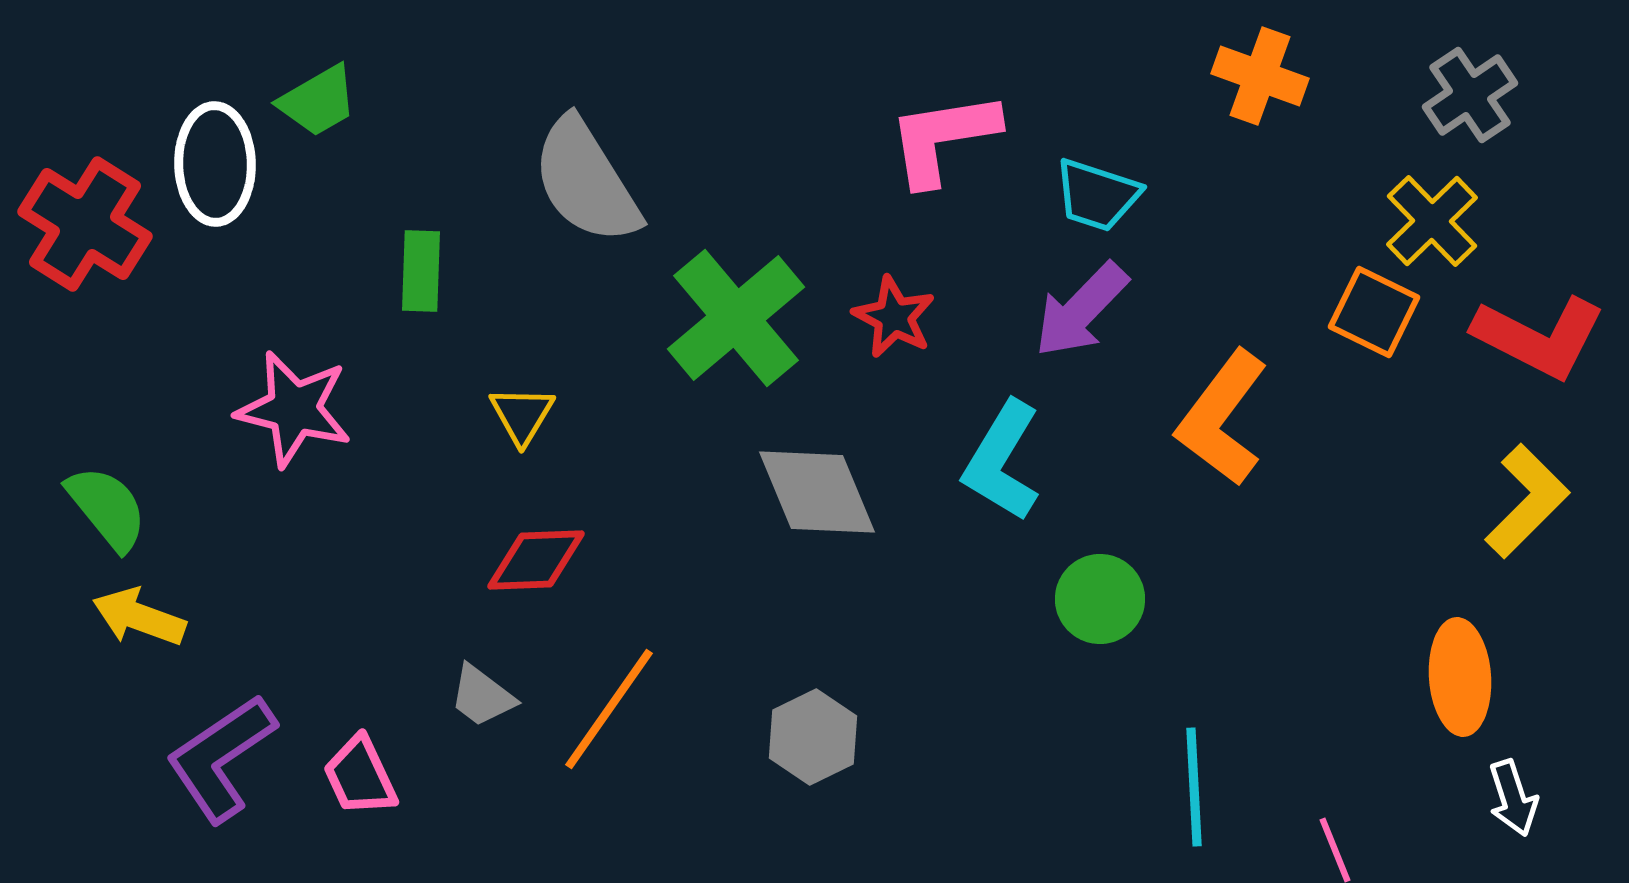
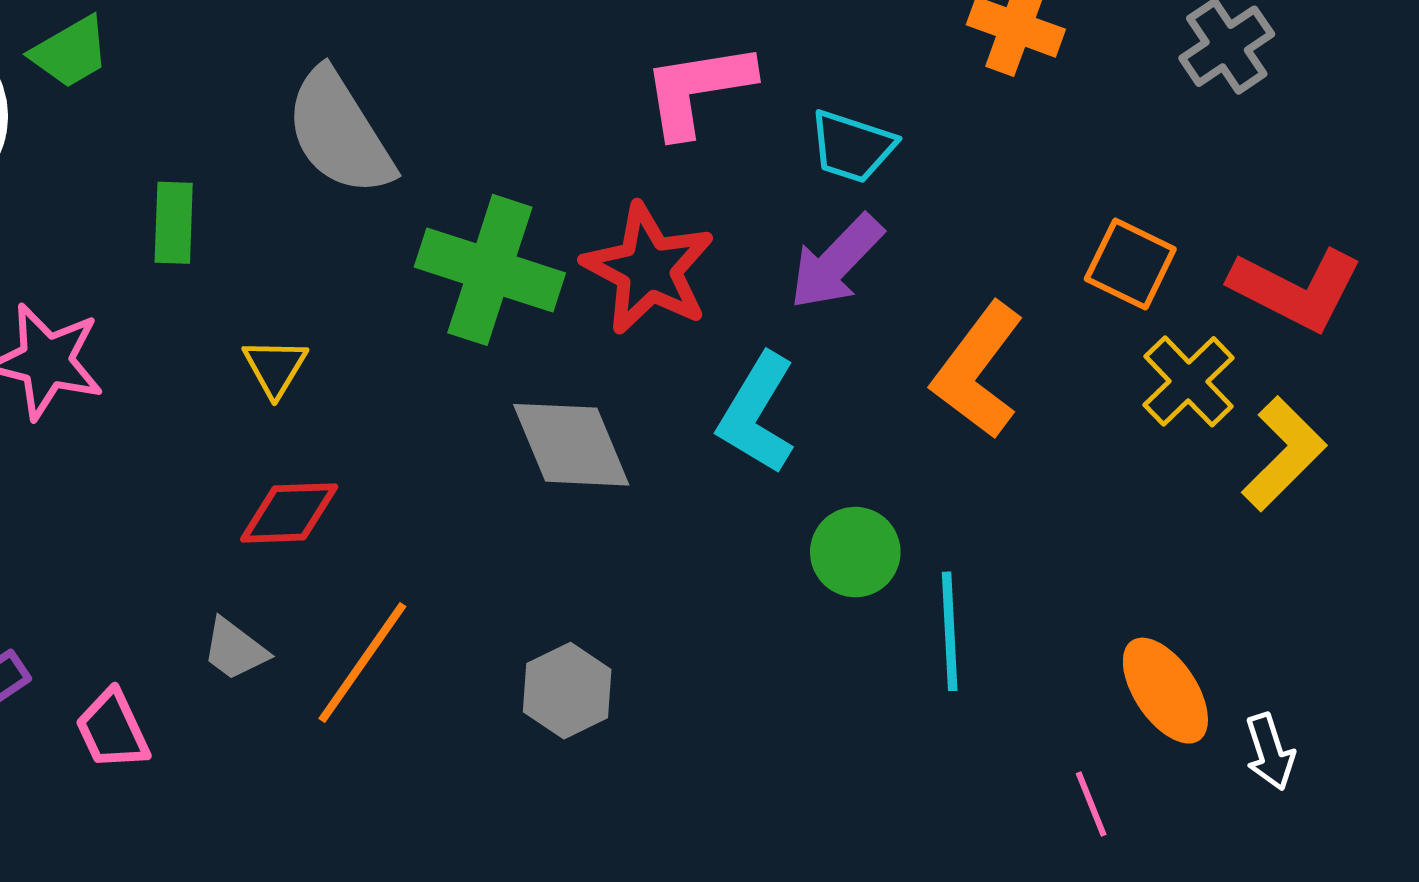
yellow cross: (1432, 221) -> (1189, 381), moved
red star: (894, 317) -> (648, 269), size x1.6
green cross: (736, 318) -> (490, 270), turned -32
orange ellipse: (1460, 677) -> (1165, 691), moved, turned -30
cyan line: (1194, 787) -> (950, 631), moved

